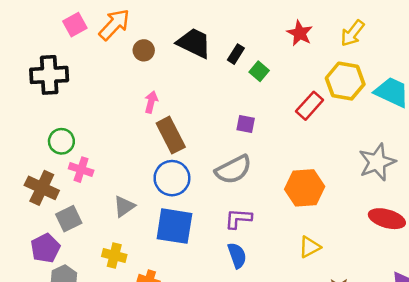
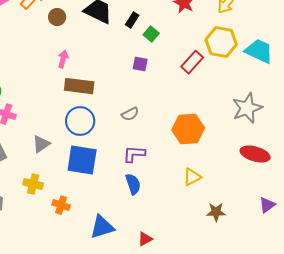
purple square: (246, 124) -> (140, 64), moved
brown rectangle: (171, 135) -> (79, 86), turned -56
gray semicircle: (233, 170) -> (130, 114), size x0.6

